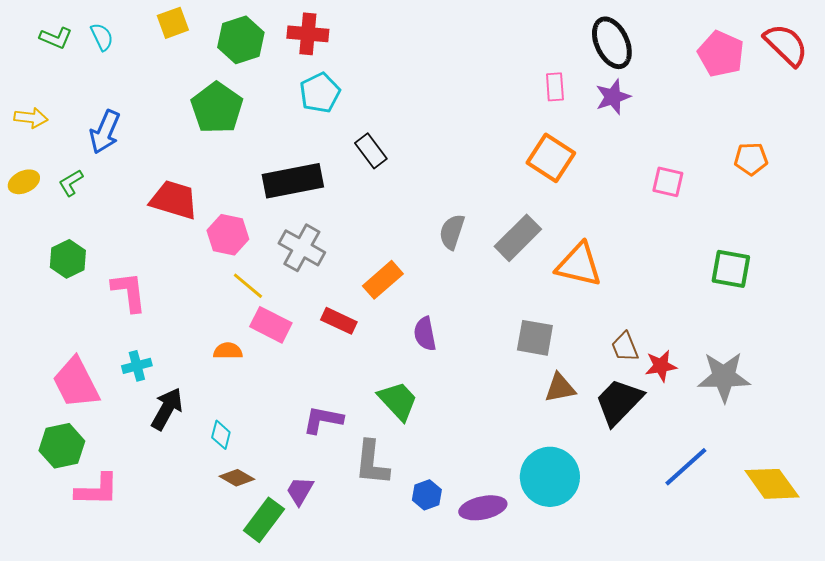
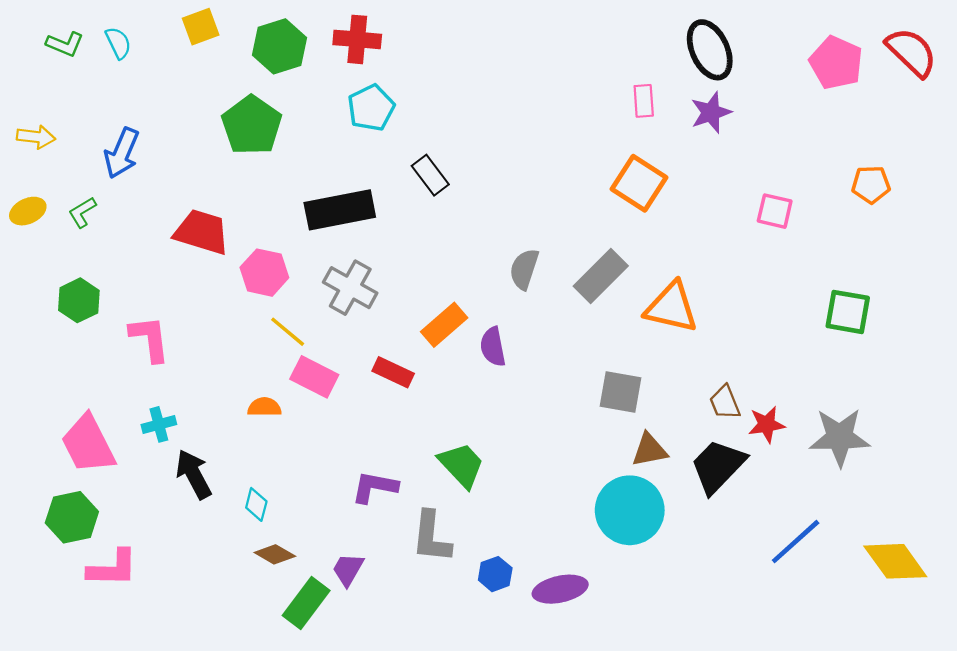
purple semicircle: (425, 334) -> (493, 347), moved
black arrow: (167, 409) -> (194, 474), turned -57
cyan circle: (550, 477) -> (630, 510), moved

